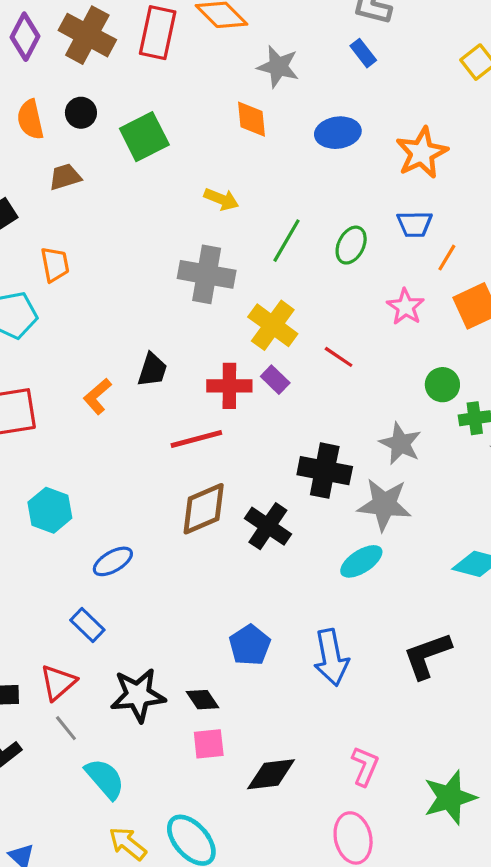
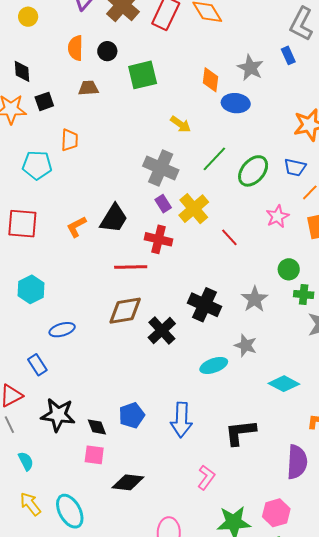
gray star: (278, 67) -> (250, 68), moved
blue ellipse: (338, 133) -> (236, 103), moved
green ellipse: (351, 245) -> (253, 171), size x1.4
black trapezoid: (152, 370) -> (114, 218), size x1.4
purple rectangle: (275, 380) -> (163, 204), moved
gray star: (384, 505) -> (246, 345), moved, size x0.7
blue pentagon: (250, 645) -> (132, 415), moved
pink L-shape: (365, 766) -> (206, 477), moved
cyan semicircle: (105, 779) -> (26, 461), size x0.7

